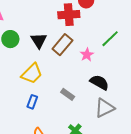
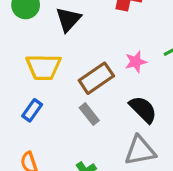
brown rectangle: (62, 45) -> (96, 78), moved
yellow trapezoid: (32, 74) -> (43, 67), turned 30

